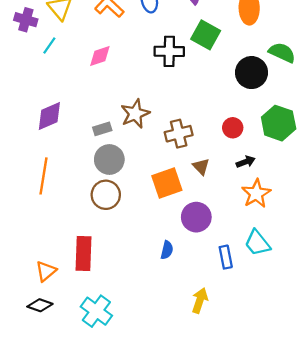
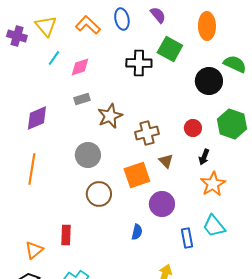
cyan line: (49, 46) -> (54, 58), moved
gray rectangle: (102, 129) -> (82, 99), moved
black arrow: (246, 162) -> (204, 157), turned 133
brown circle: (106, 195) -> (99, 194), moved
red rectangle: (83, 254) -> (66, 235), size x0.7

